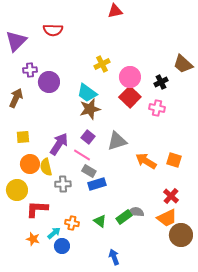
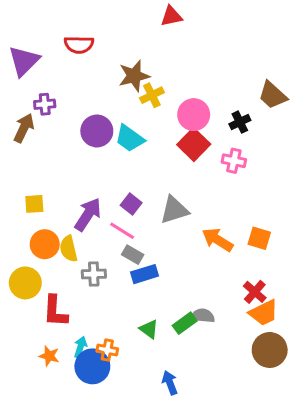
purple circle: (49, 82) -> (97, 131), moved
brown arrow: (16, 98) -> (24, 128), moved
brown star: (90, 109) -> (134, 76), moved
red L-shape: (37, 209) -> (55, 311), turned -90
orange trapezoid: (167, 218) -> (264, 313), moved
orange cross: (72, 223) -> (107, 350), moved
cyan arrow: (54, 233) -> (80, 347), turned -32
blue circle: (62, 246) -> (92, 366), size x1.5

